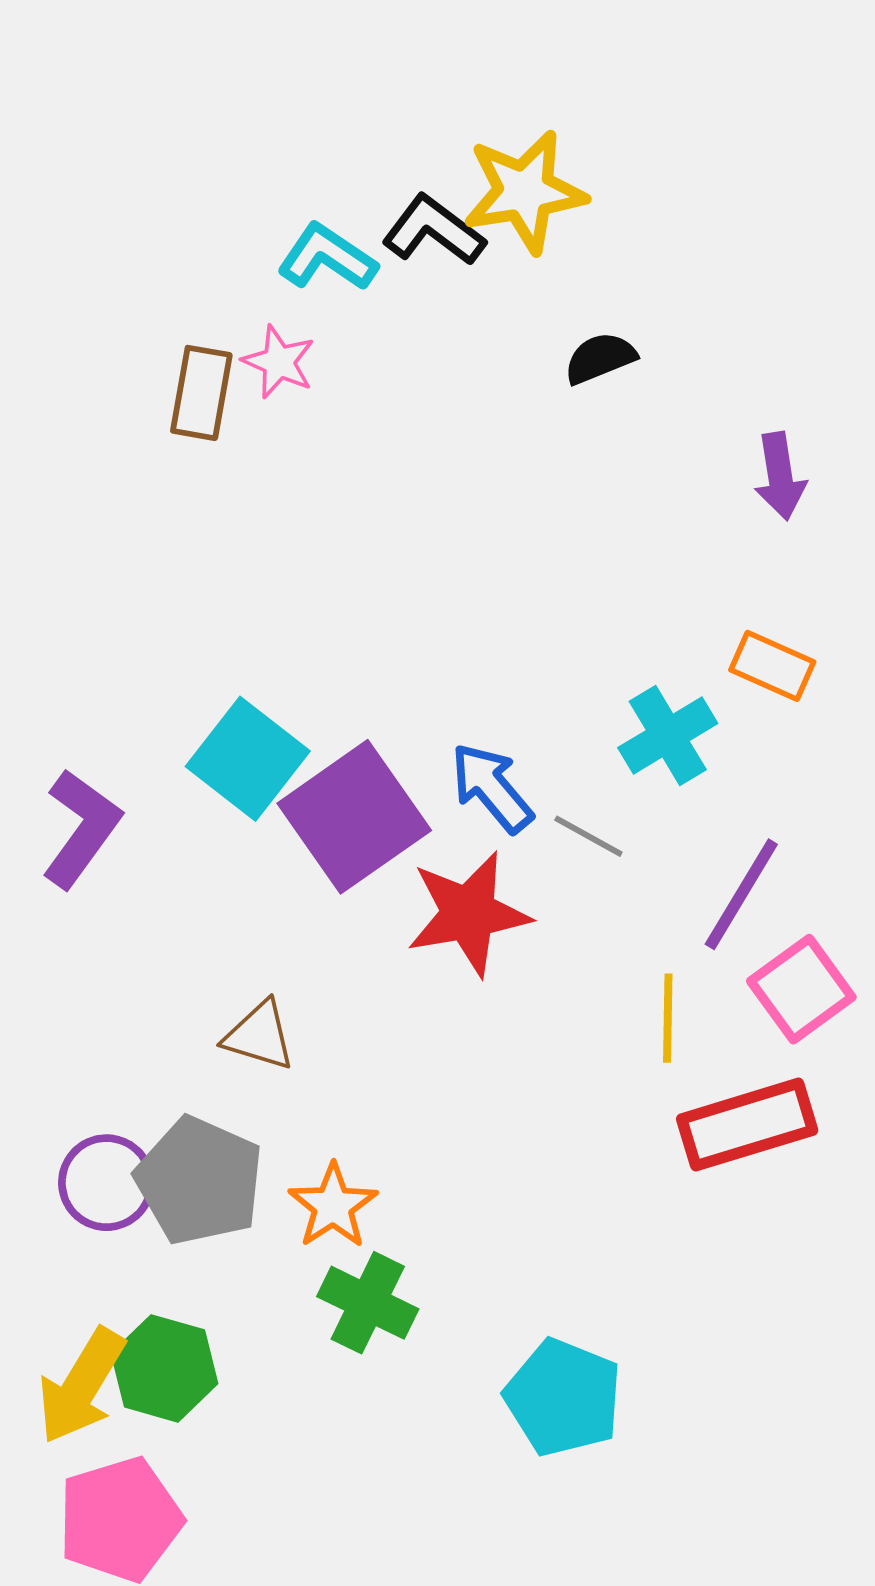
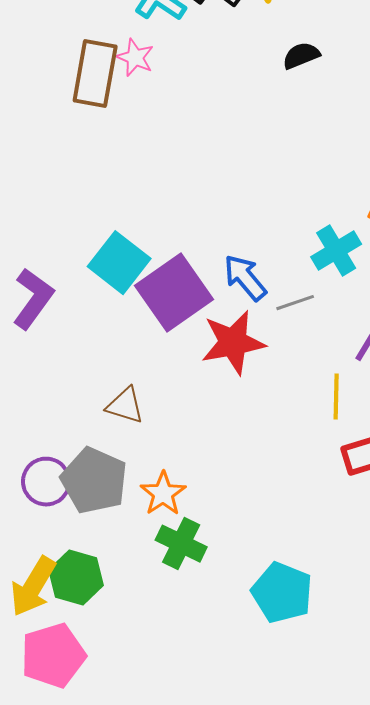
brown rectangle: (201, 393) -> (95, 74), size x1.4
gray line: (588, 836) -> (295, 303), turned -48

